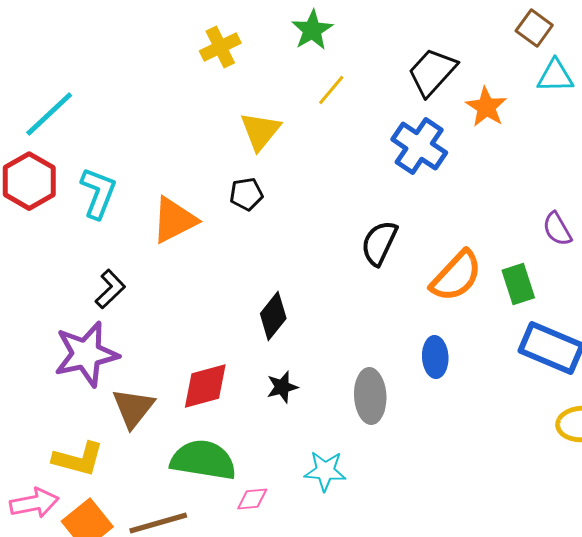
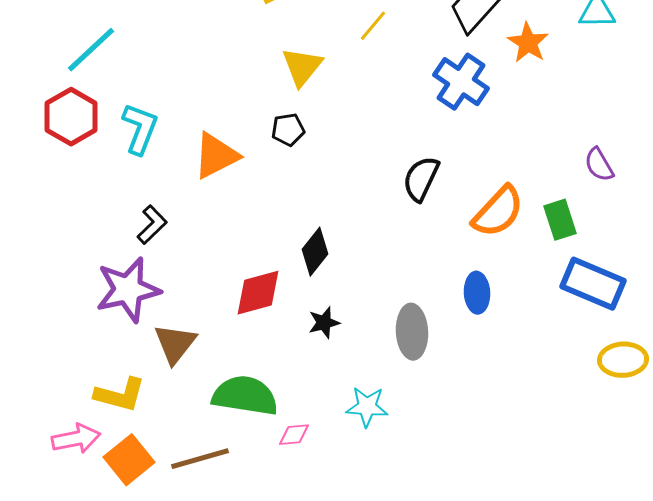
red diamond: (205, 386) -> (258, 293), moved

